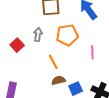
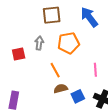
red square: (17, 45) -> (19, 54), turned 32
pink line: (92, 52) -> (95, 70), moved

